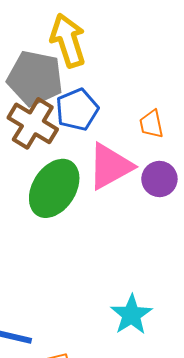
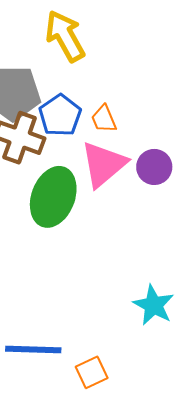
yellow arrow: (68, 40) -> (65, 36), moved
orange trapezoid: (151, 124) -> (104, 119), moved

